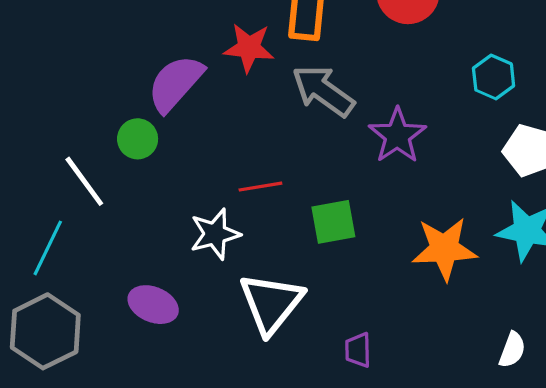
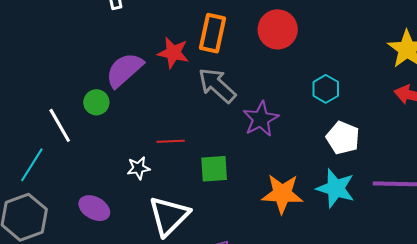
white star: (215, 234) -> (138, 168), size x0.7

